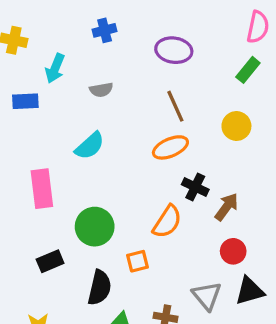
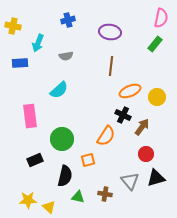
brown line: (175, 106) -> (111, 66), turned 30
yellow circle: (236, 126) -> (157, 97), moved
orange ellipse: (170, 147) -> (130, 91), moved

